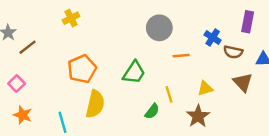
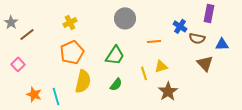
yellow cross: (71, 18) -> (70, 22), moved
gray circle: (159, 28) -> (125, 18), moved
yellow triangle: (205, 88) -> (161, 66), moved
green semicircle: (152, 111) -> (116, 84), moved
orange star: (23, 115) -> (34, 94), moved

